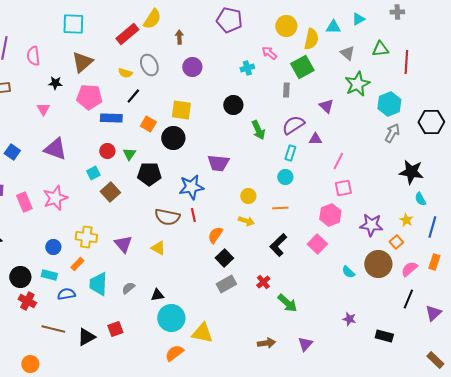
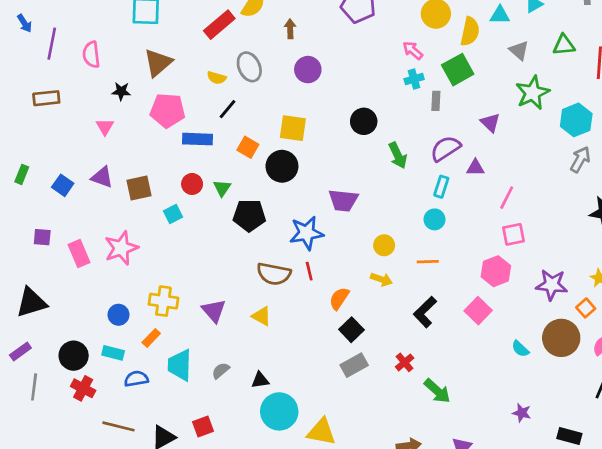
cyan cross: (247, 68) -> (414, 79), moved
purple triangle: (55, 149) -> (102, 177), moved, size x0.7
brown square: (110, 192) -> (139, 188), moved, turned 30

